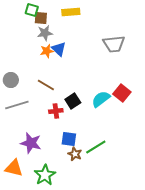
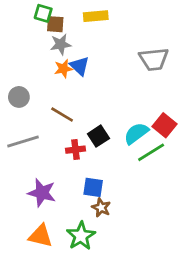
gray circle: (11, 80) -> (19, 97), moved
green line: (96, 147) -> (151, 152), moved
orange triangle: (14, 168) -> (40, 236), moved
green star: (45, 175) -> (81, 236), moved

